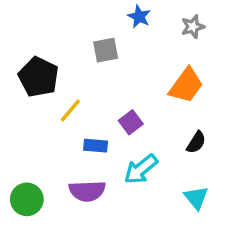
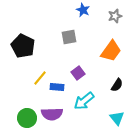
gray square: (106, 50) -> (69, 37), moved
yellow line: (70, 110) -> (40, 78), moved
green circle: (27, 199) -> (27, 118), moved

